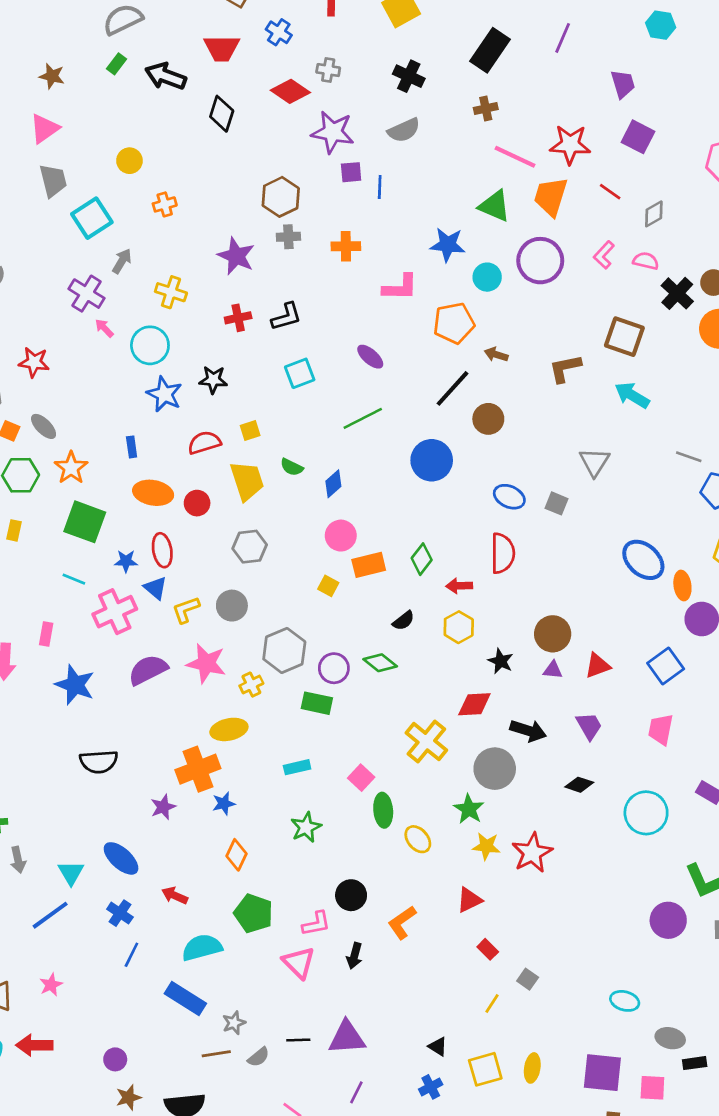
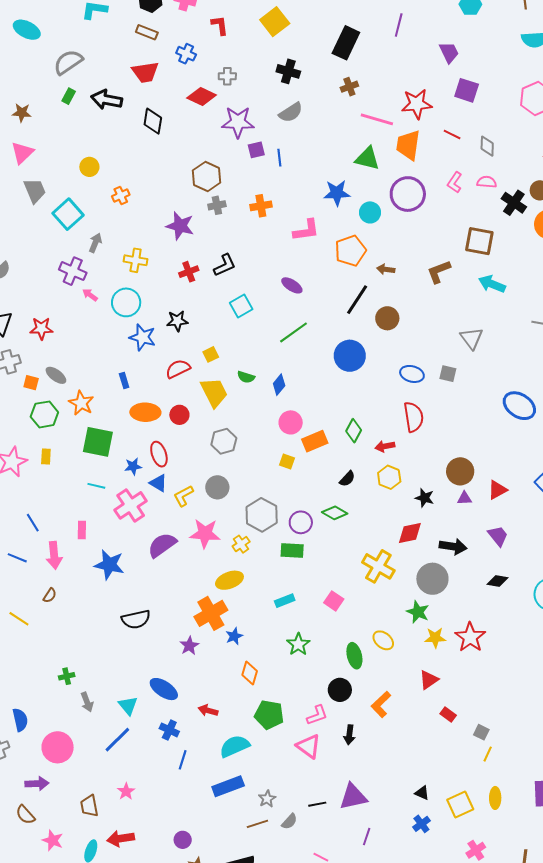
gray diamond: (654, 214) -> (487, 146), turned -50
green ellipse: (383, 810) -> (354, 656), moved
blue rectangle: (185, 999) -> (228, 786), turned -44
yellow line: (492, 1003) -> (488, 754), moved

